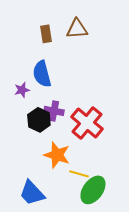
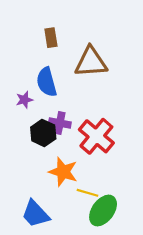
brown triangle: (77, 29) -> (91, 62), moved, size x1.4

